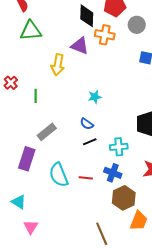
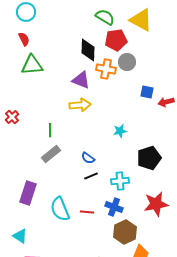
gray circle: (137, 25) -> (127, 62), moved
yellow arrow: (58, 65) -> (80, 105), moved, turned -105
green line: (36, 96) -> (50, 130), moved
cyan star: (95, 97) -> (120, 131), moved
gray rectangle: (47, 132) -> (51, 154), moved

